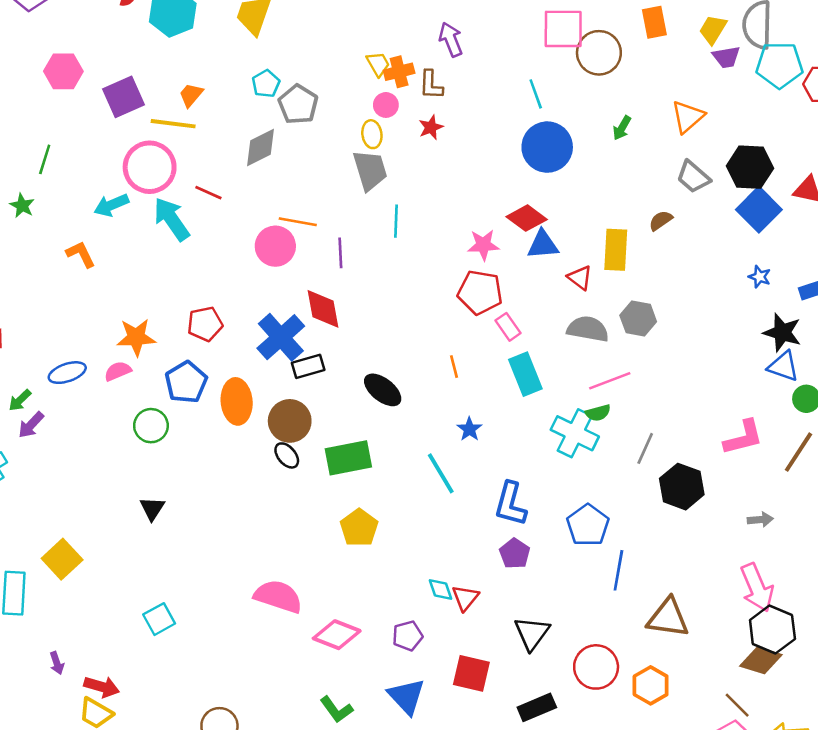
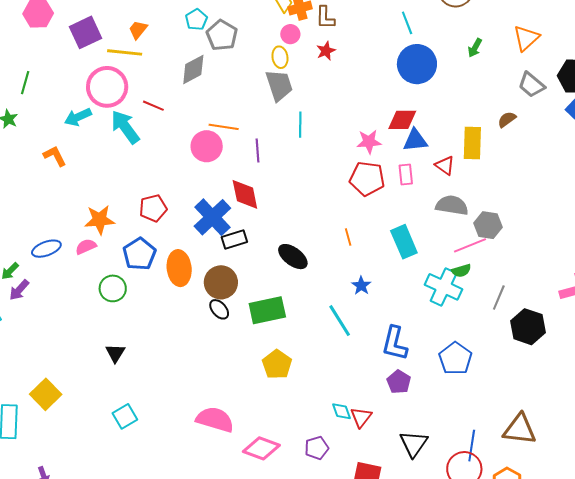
red diamond: (527, 218) -> (402, 120), turned -36
gray hexagon: (638, 318) -> (488, 225), moved
pink rectangle: (508, 327) -> (406, 175), moved, turned 30
blue line: (618, 570) -> (472, 446), moved
cyan square: (159, 619) -> (125, 416), moved

